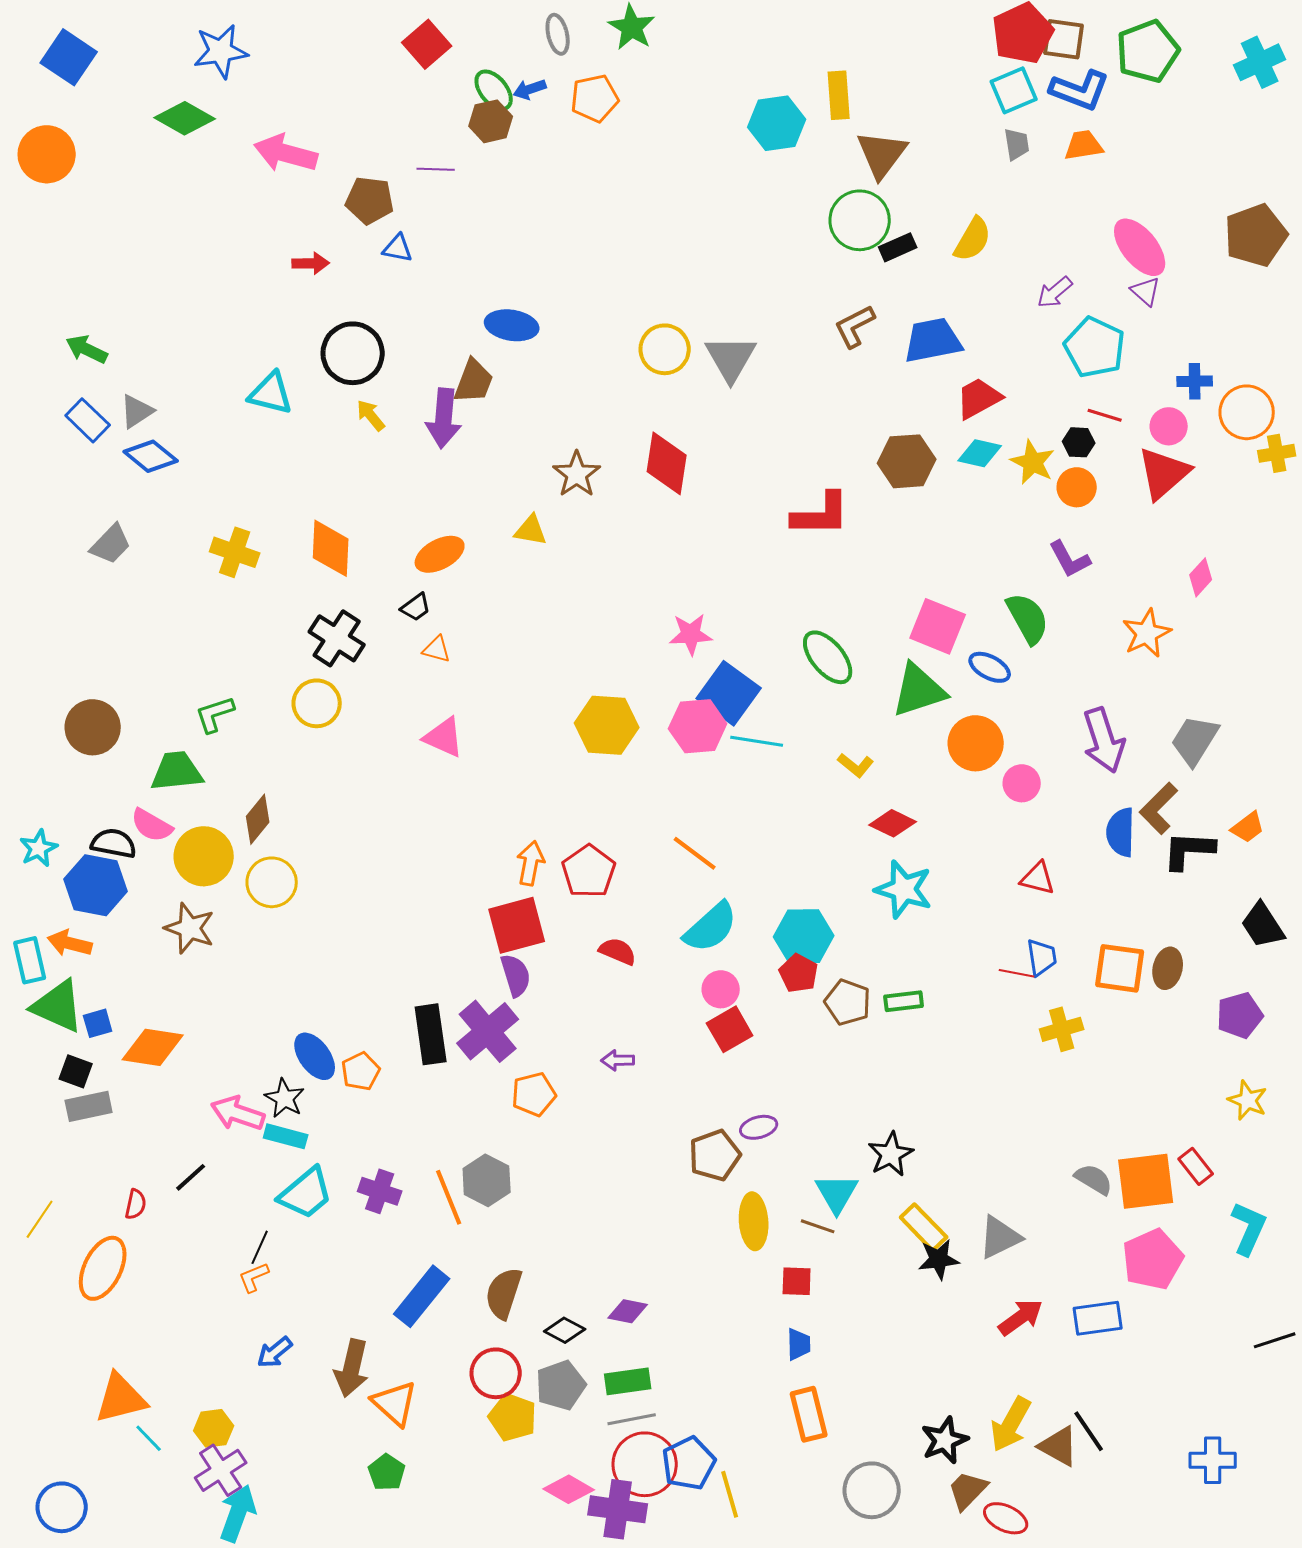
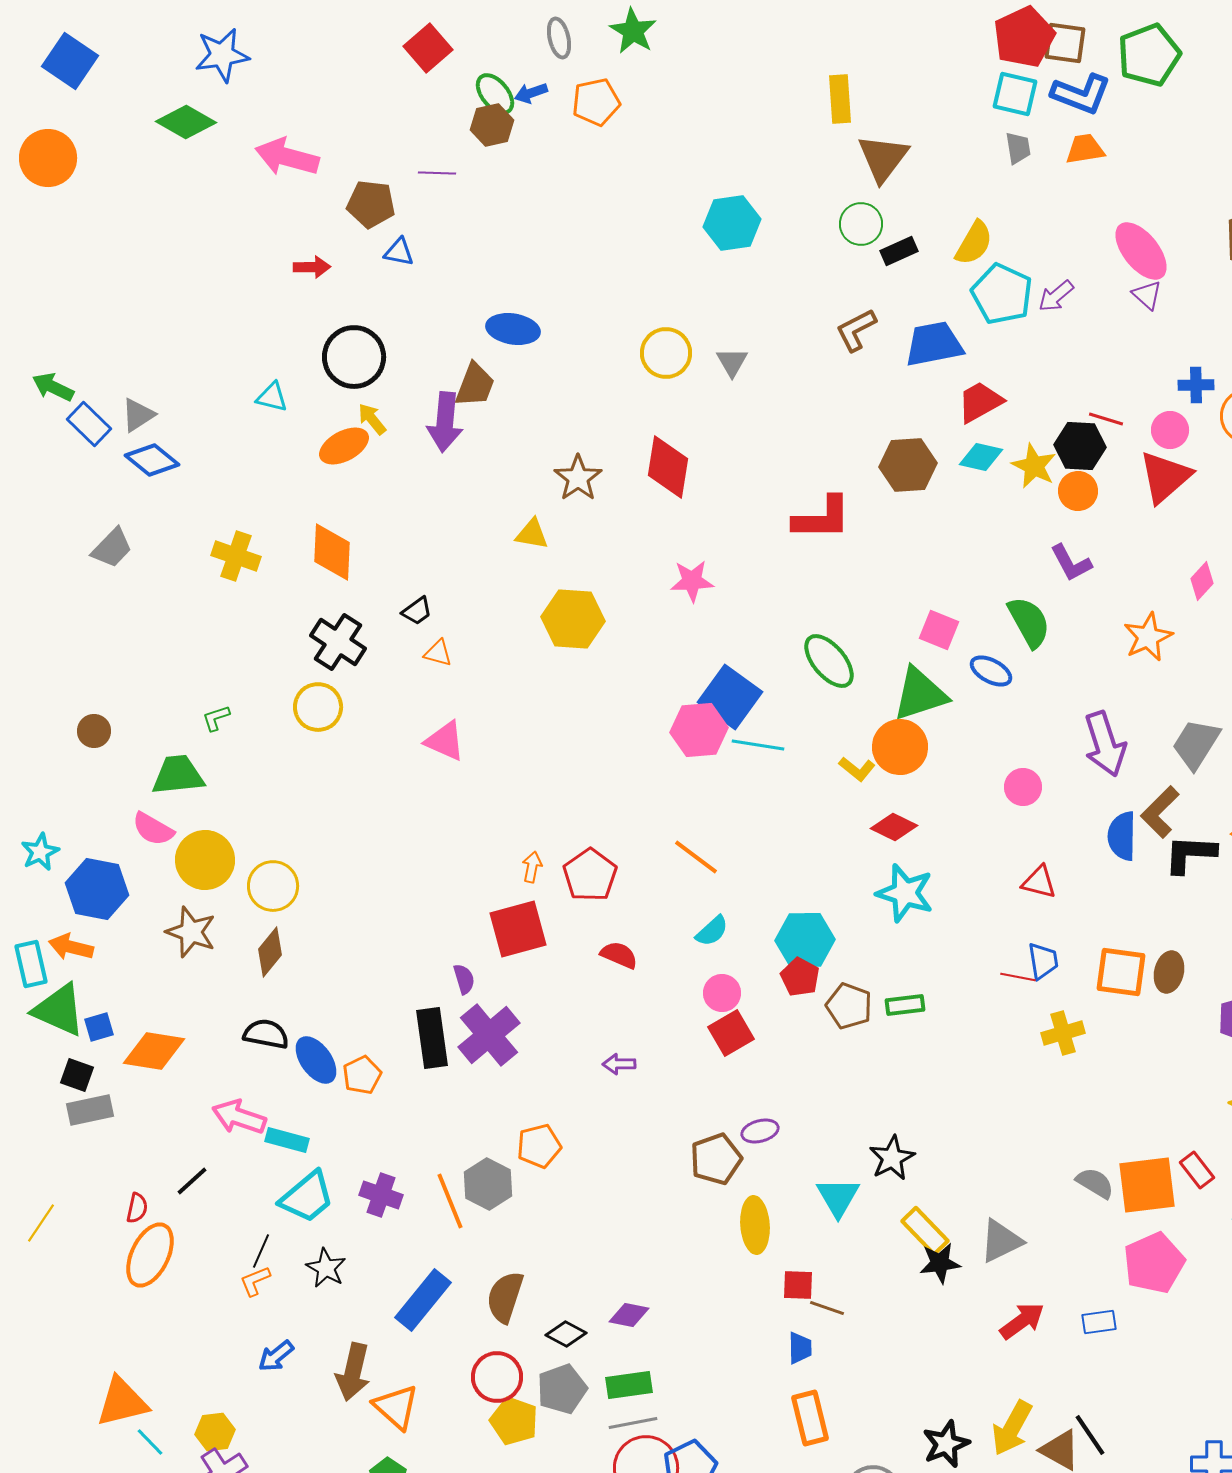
cyan square: (1014, 90) -> (1015, 94), turned 36
cyan hexagon: (777, 123) -> (732, 223), moved
green circle: (860, 220) -> (861, 224), size x0.7
cyan pentagon: (1095, 347) -> (1002, 294), moved
green arrow: (87, 349) -> (53, 387), moved
gray triangle: (731, 358) -> (732, 362), size x0.6
cyan triangle: (271, 393) -> (272, 397), size x0.7
black hexagon: (1079, 442) -> (1080, 446), size x1.6
orange ellipse: (440, 554) -> (344, 446), moved
pink square: (938, 626) -> (939, 630), size x0.7
pink star: (691, 634) -> (692, 581), moved
green L-shape: (215, 714) -> (216, 718), size x0.7
yellow hexagon: (607, 725) -> (573, 619), moved
brown circle: (93, 727) -> (94, 731), size x0.6
orange circle: (976, 743) -> (900, 747), moved
brown diamond: (258, 819) -> (270, 952), moved
black semicircle: (114, 843) -> (266, 1034), moved
orange arrow: (531, 863) -> (532, 867), size x0.7
cyan semicircle: (711, 927) -> (712, 931), size x0.6
purple semicircle: (516, 975) -> (464, 979), moved, size x0.7
orange pentagon: (534, 1094) -> (539, 1146), moved
black star: (285, 1098) -> (326, 1268), moved
brown line: (818, 1226) -> (827, 1308), moved
orange ellipse: (103, 1268) -> (150, 1255), moved
blue rectangle: (1098, 1318) -> (1099, 1322), size x0.7

